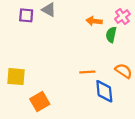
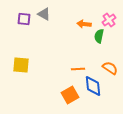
yellow square: (16, 77) -> (21, 65), moved
orange square: (40, 101) -> (70, 95), moved

